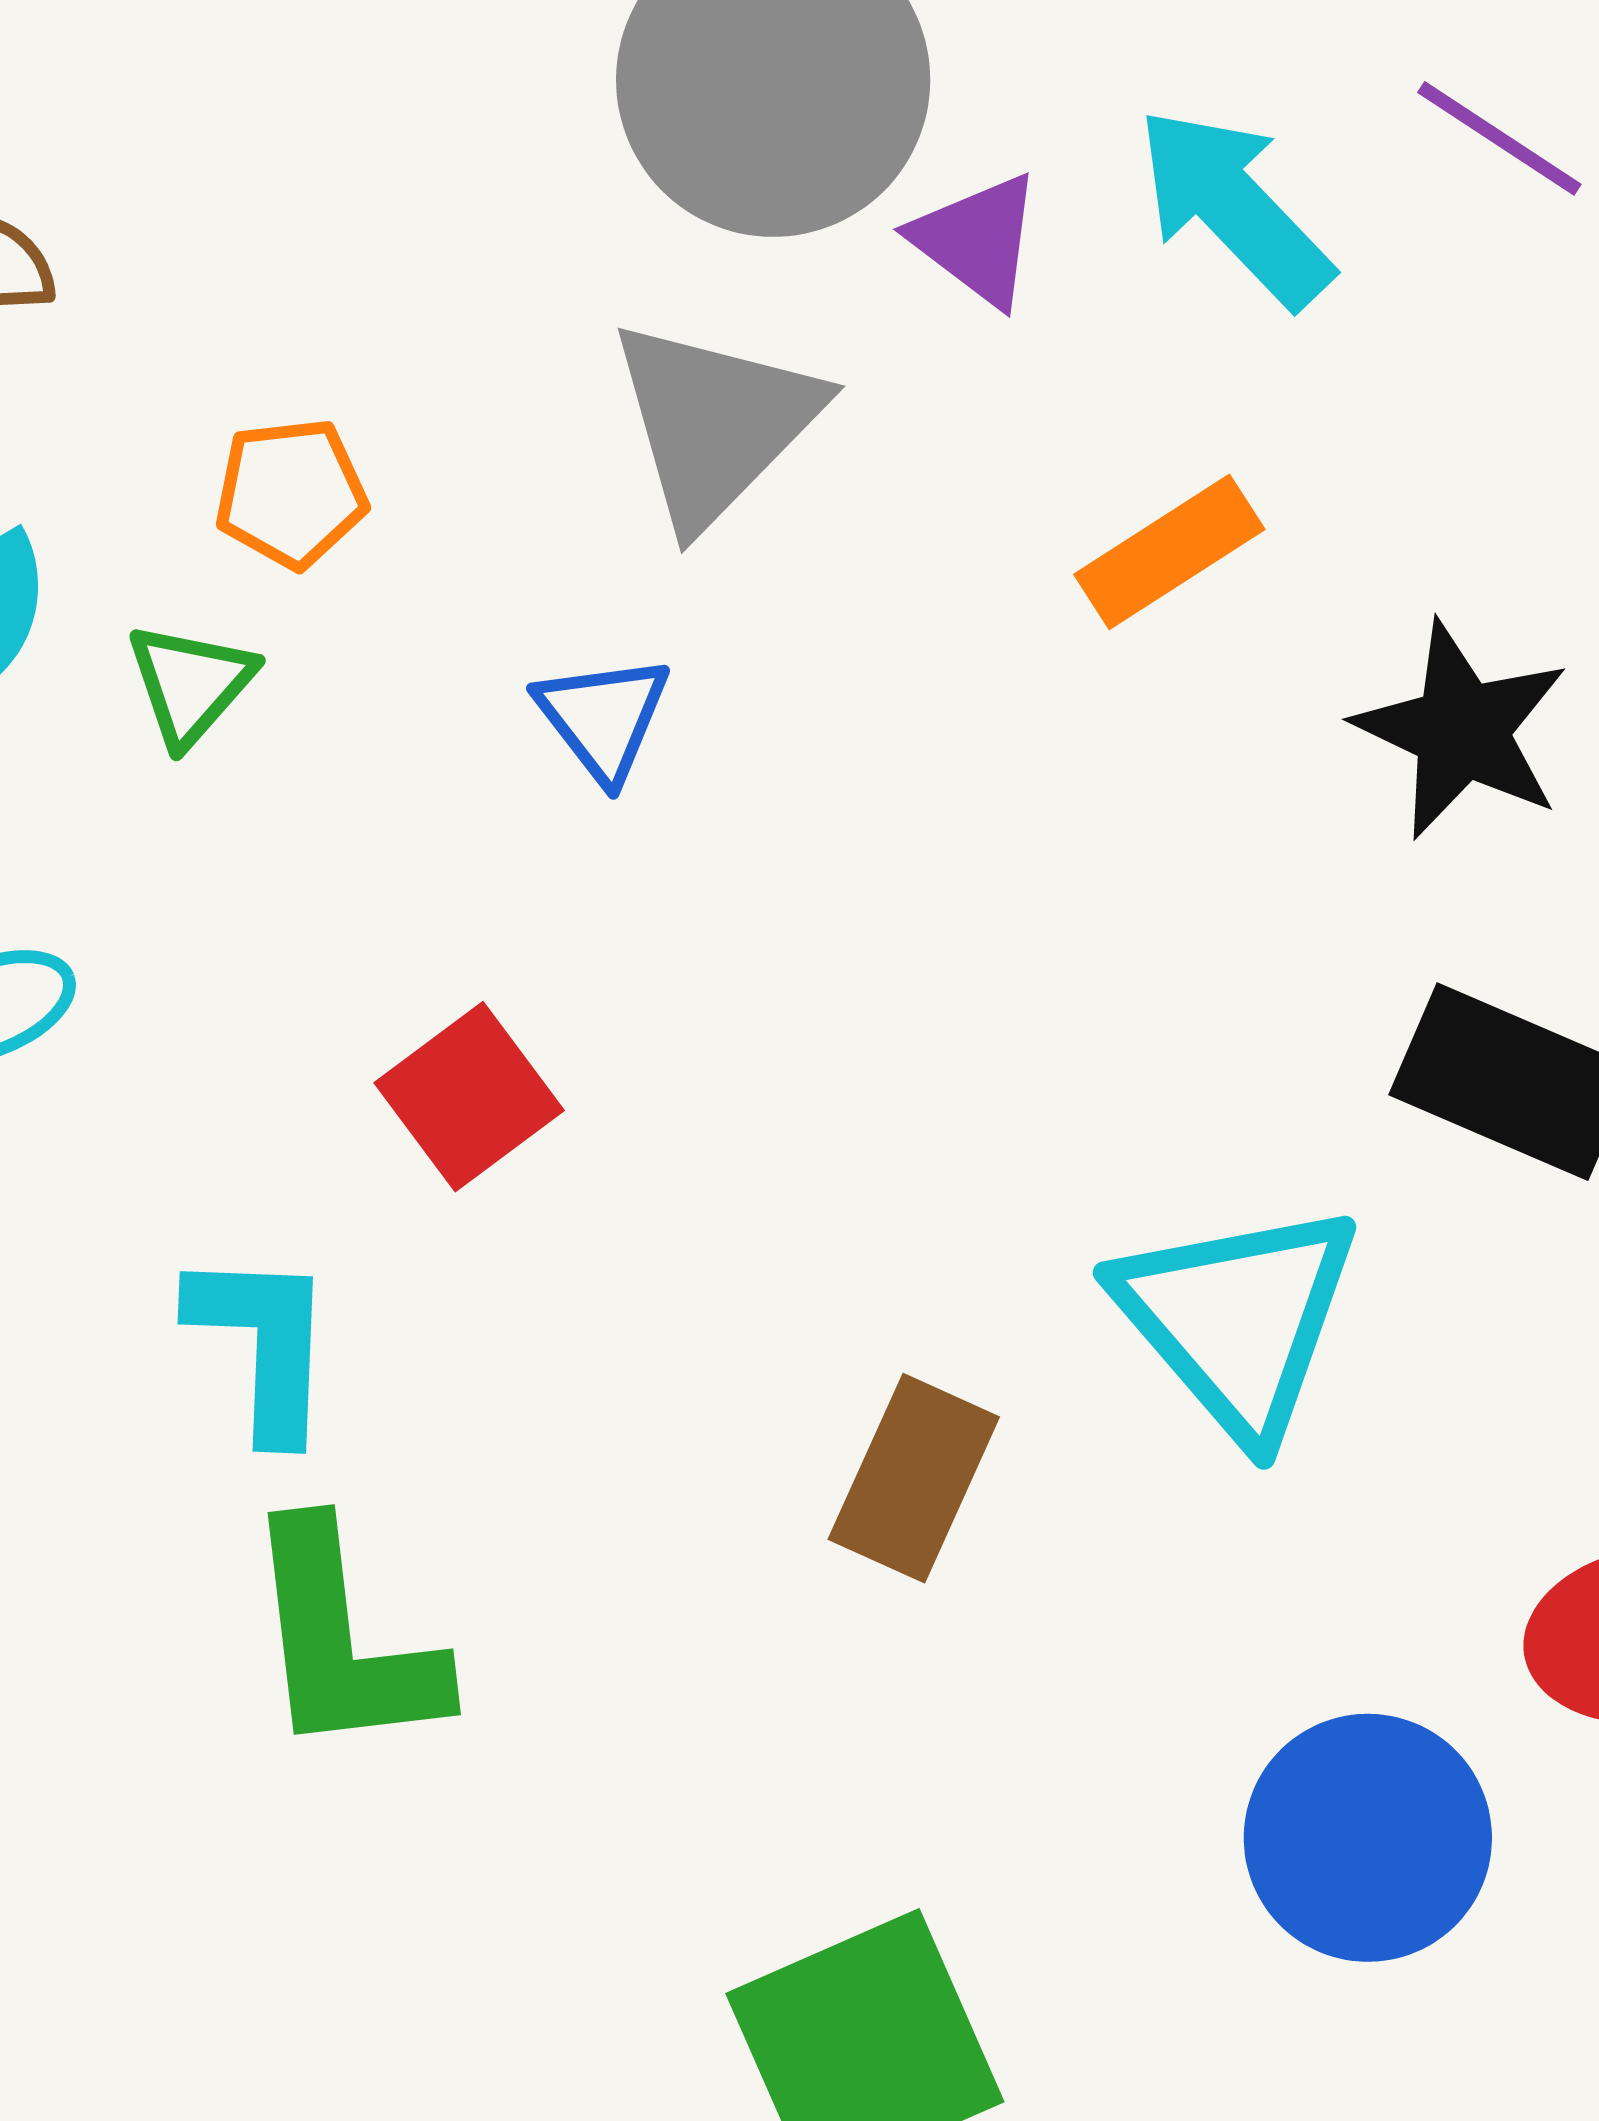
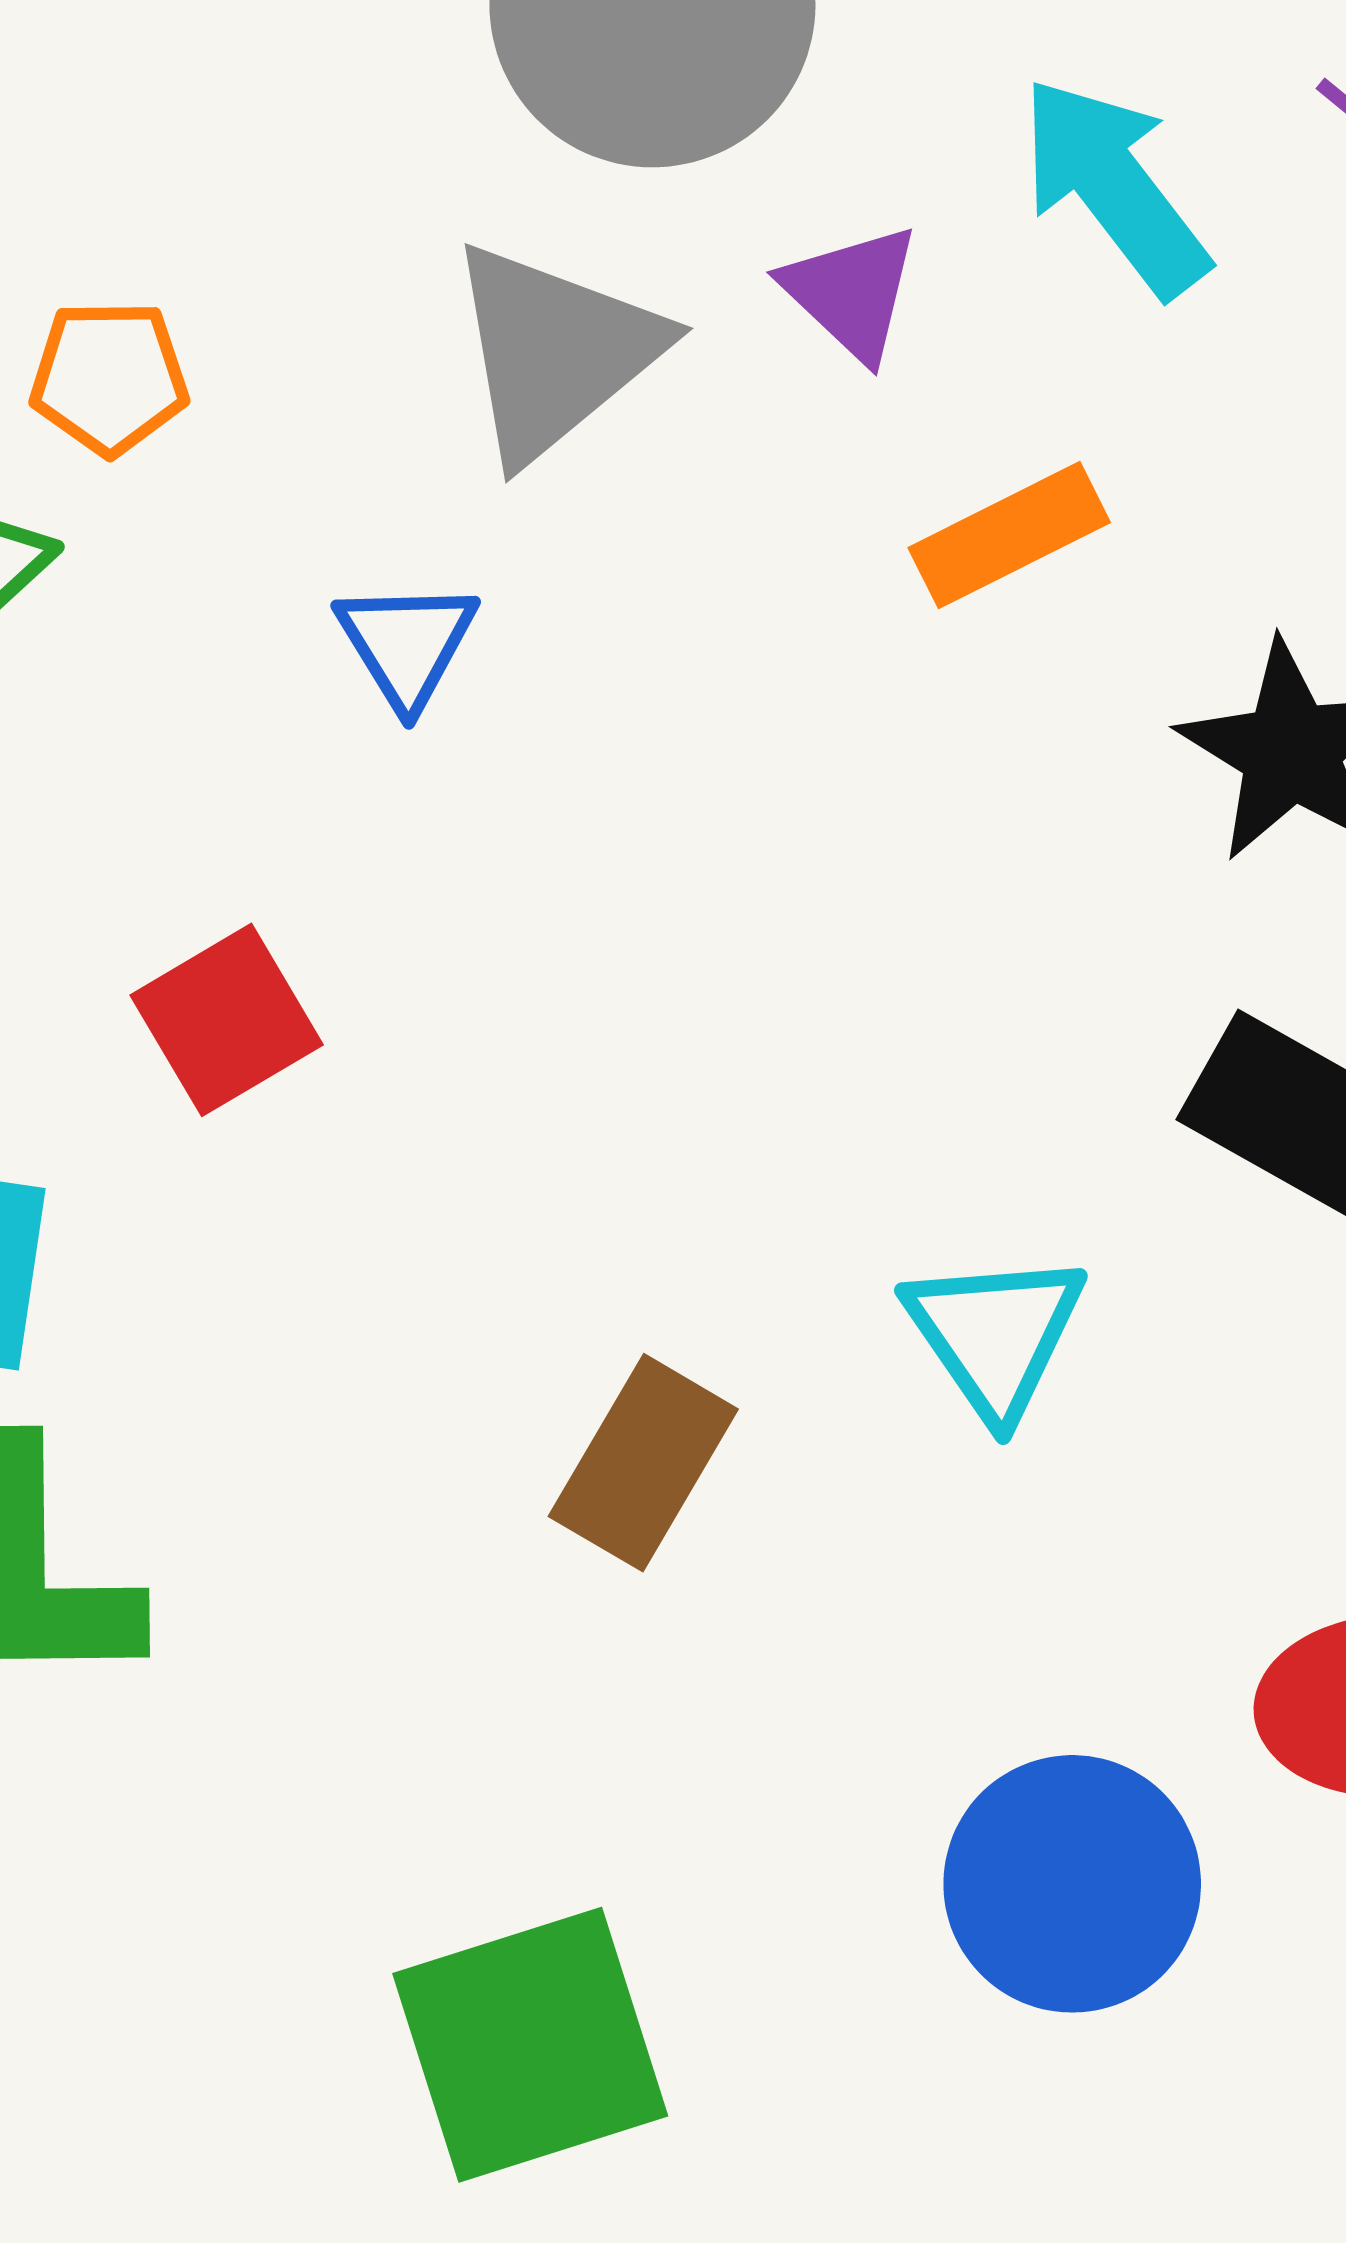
purple triangle: (977, 240) -> (851, 292), moved
cyan triangle: (1238, 1319) -> (995, 1335), size x0.7

